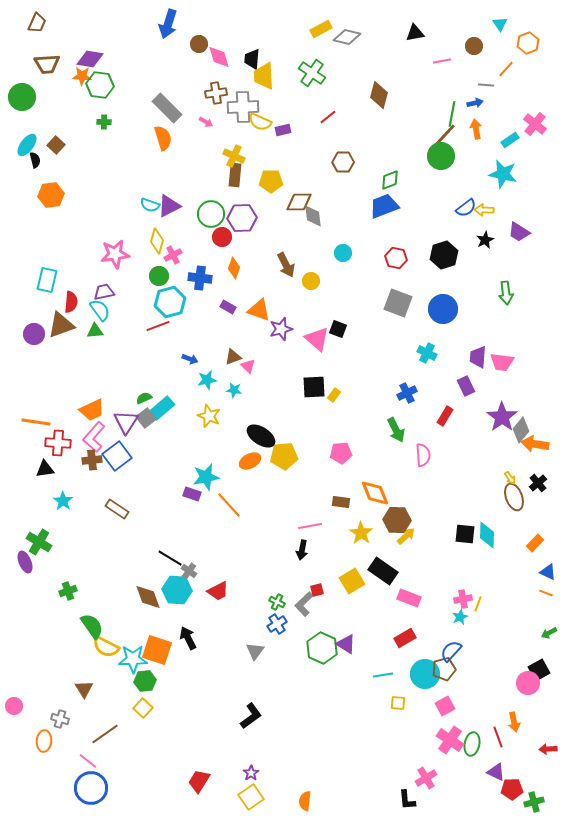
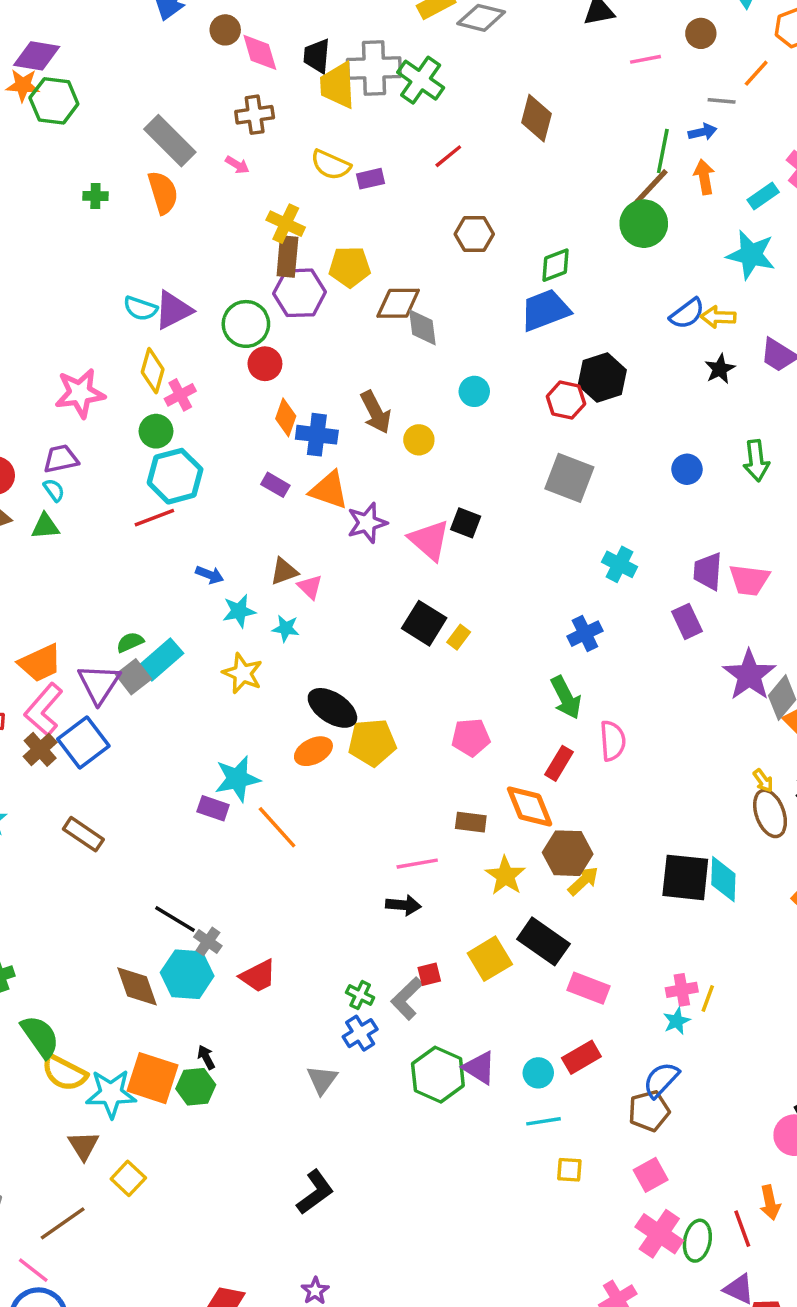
gray cross: (243, 107) -> (374, 68), moved
green cross: (104, 122) -> (95, 196), moved
purple hexagon: (242, 218) -> (300, 293), moved
black hexagon: (444, 255) -> (602, 378), moved
blue cross: (200, 278) -> (317, 435), moved
blue circle: (443, 309) -> (687, 469), moved, size x0.6
cyan semicircle: (100, 310) -> (54, 490), size x0.6
black square: (314, 387) -> (424, 623), turned 35
red rectangle: (445, 416) -> (559, 763), moved
brown cross: (92, 460) -> (40, 749), turned -36
black square: (465, 534) -> (685, 877), size x1.4
black arrow: (302, 550) -> (403, 905), turned -96
black arrow: (188, 638) -> (206, 1057), size x0.6
cyan circle: (425, 674) -> (538, 1073), moved, size x0.6
green hexagon: (145, 681) -> (196, 1087), moved
brown triangle: (84, 689) -> (83, 1146), moved

